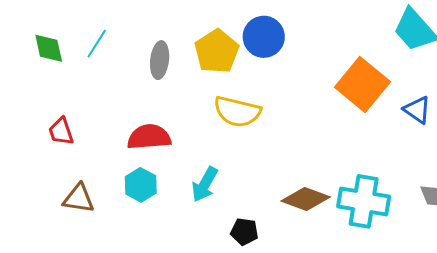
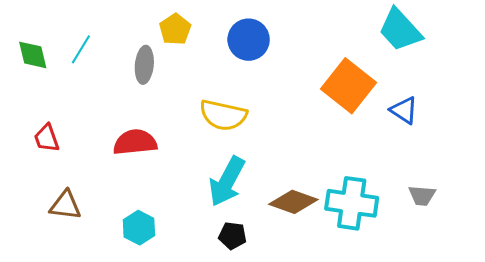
yellow pentagon: (217, 51) -> (175, 29), moved, size x0.7
cyan arrow: (205, 184) -> (227, 181), moved, size x1.4
cyan hexagon: (141, 185) -> (139, 228), moved

